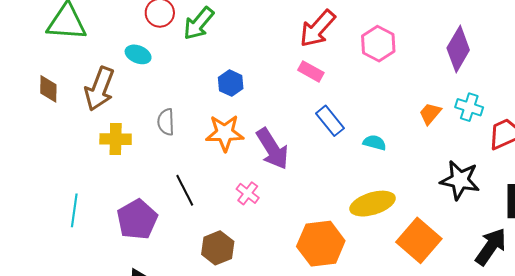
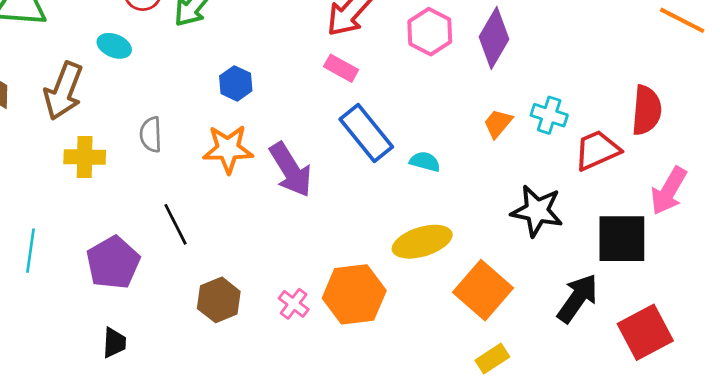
purple diamond: (458, 49) -> (494, 38), moved
blue rectangle: (330, 121) -> (366, 133), size x1.4
pink cross: (248, 193) -> (294, 304), moved

